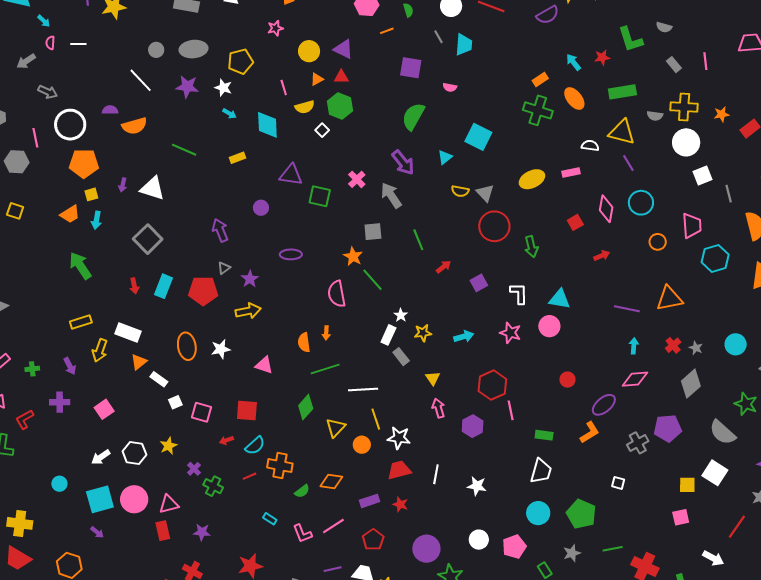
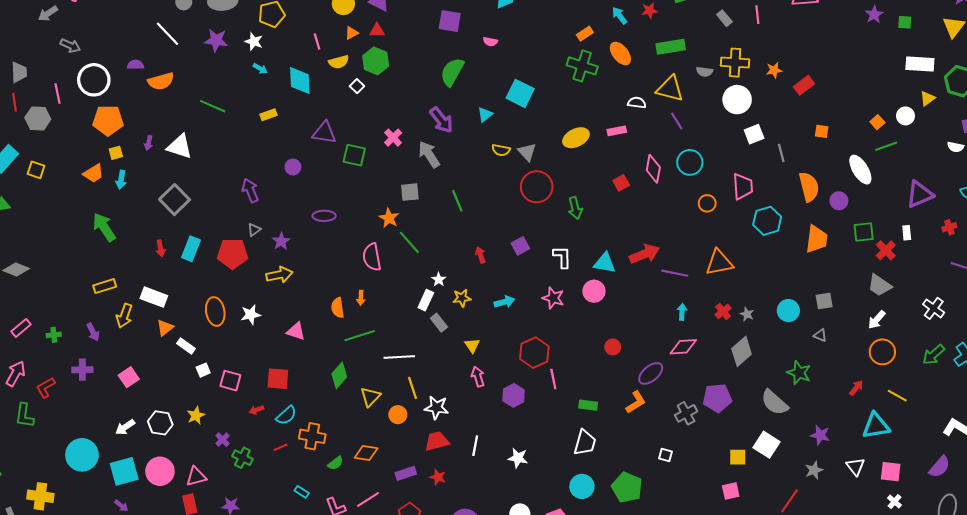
red arrow: (602, 256) -> (645, 254), moved, size x1.8
red arrow: (443, 267) -> (480, 255), moved, turned -70
cyan circle: (59, 484) -> (82, 455), size x2.0

